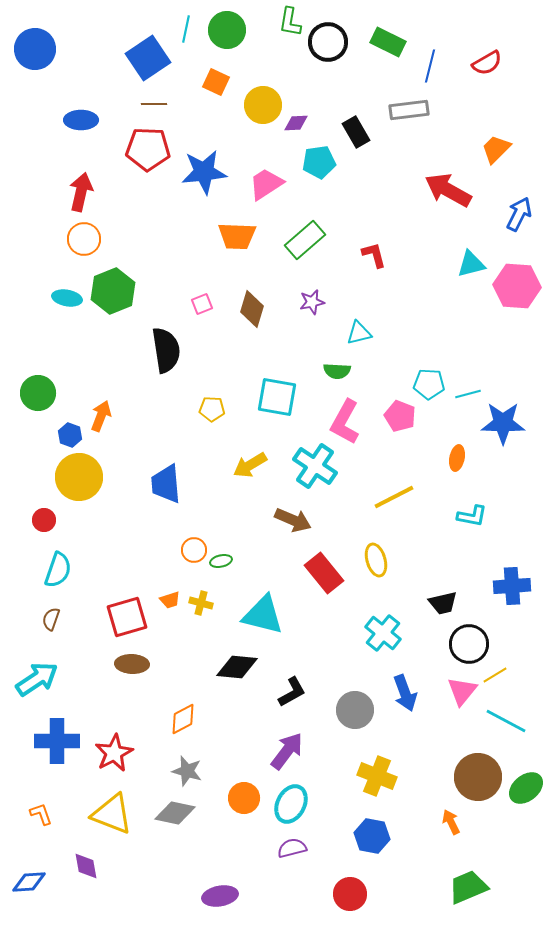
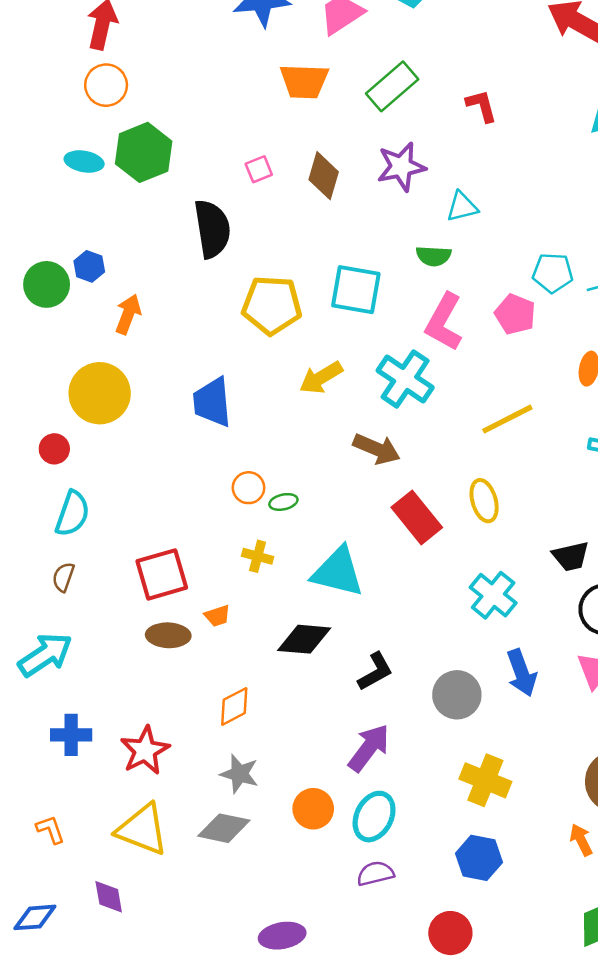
purple star: (312, 302) -> (401, 167), size x1.5
yellow pentagon: (212, 409) -> (272, 305), size x1.8
blue hexagon: (70, 435) -> (89, 266), moved
orange trapezoid: (170, 600) -> (217, 616), moved
blue cross: (57, 741) -> (71, 735), size x0.7

